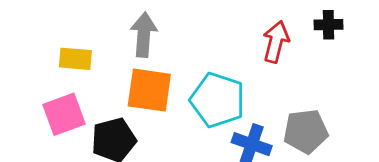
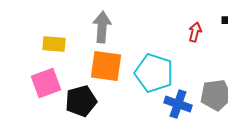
red arrow: (276, 42) -> (195, 32), size x0.7

